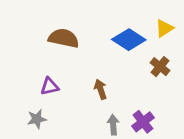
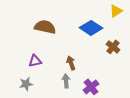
yellow triangle: (164, 28) -> (116, 11), moved
purple cross: (143, 122) -> (91, 87), moved
gray arrow: (113, 125) -> (66, 81), moved

